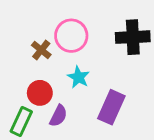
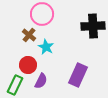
pink circle: (71, 36) -> (42, 14), moved
cyan star: (78, 77) -> (46, 47), moved

